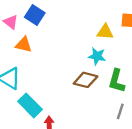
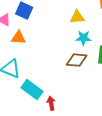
yellow triangle: (105, 32) -> (77, 17), moved

